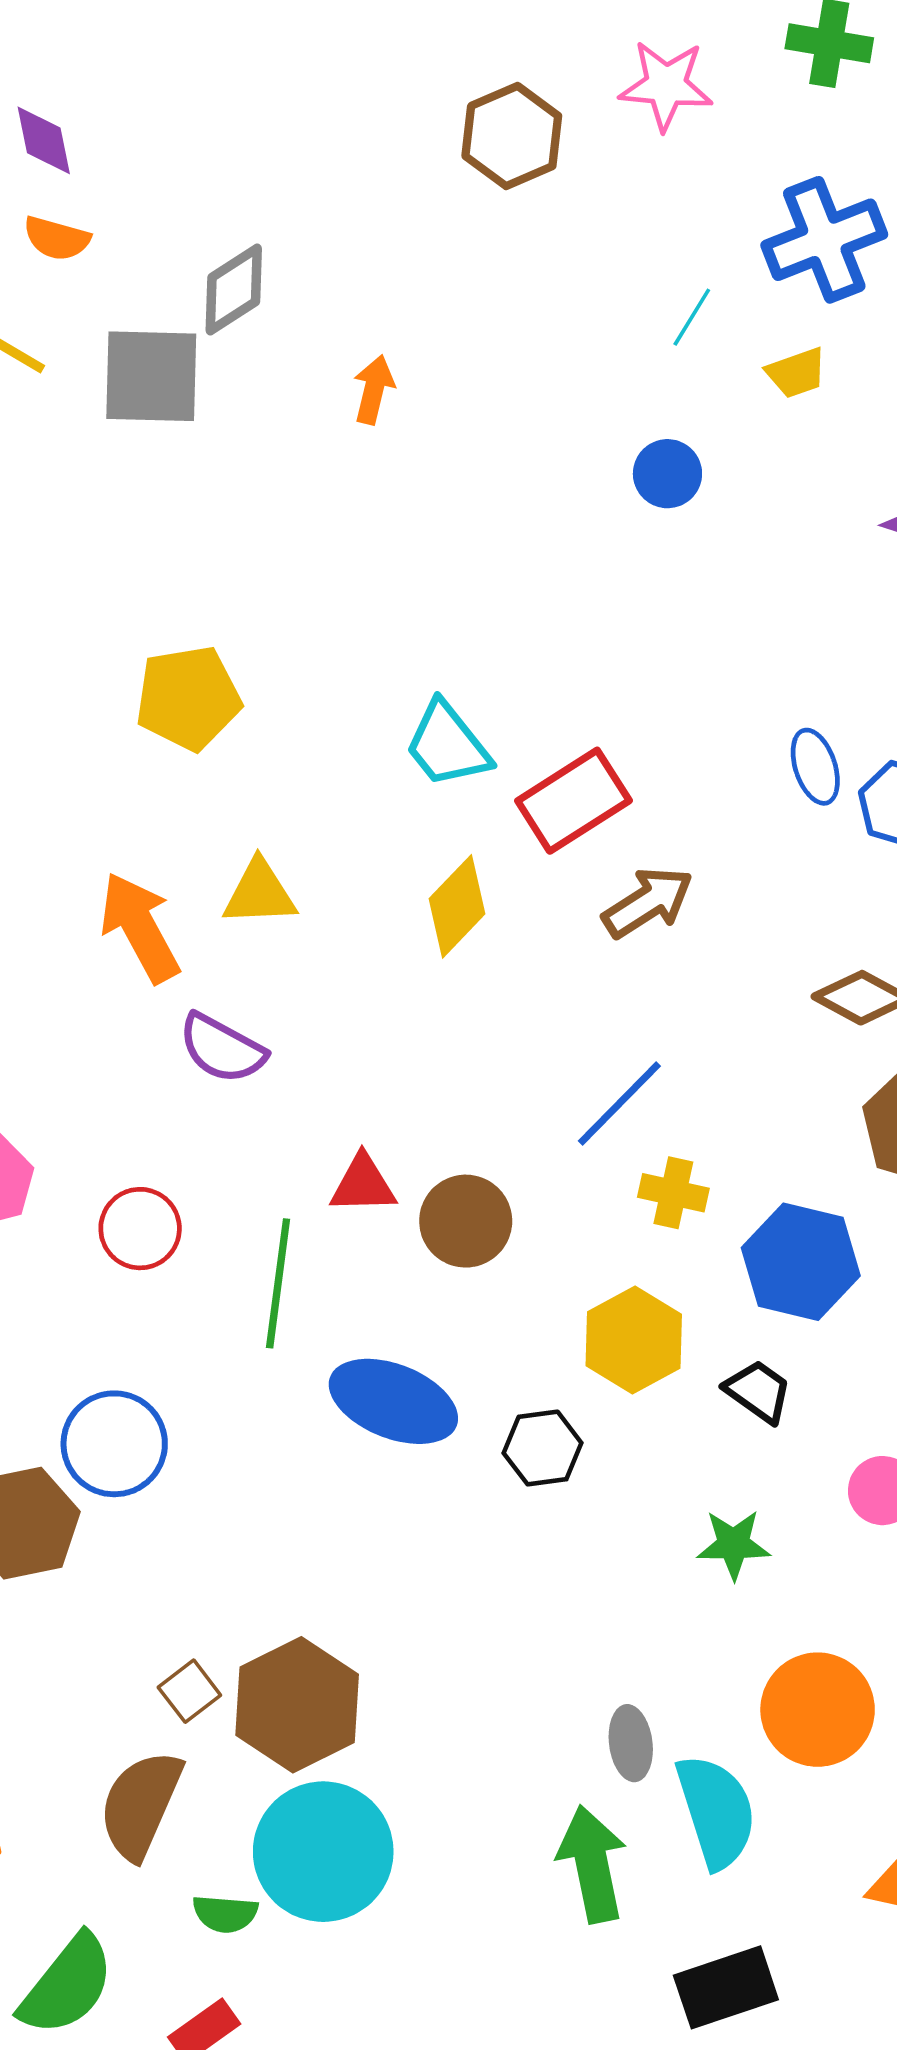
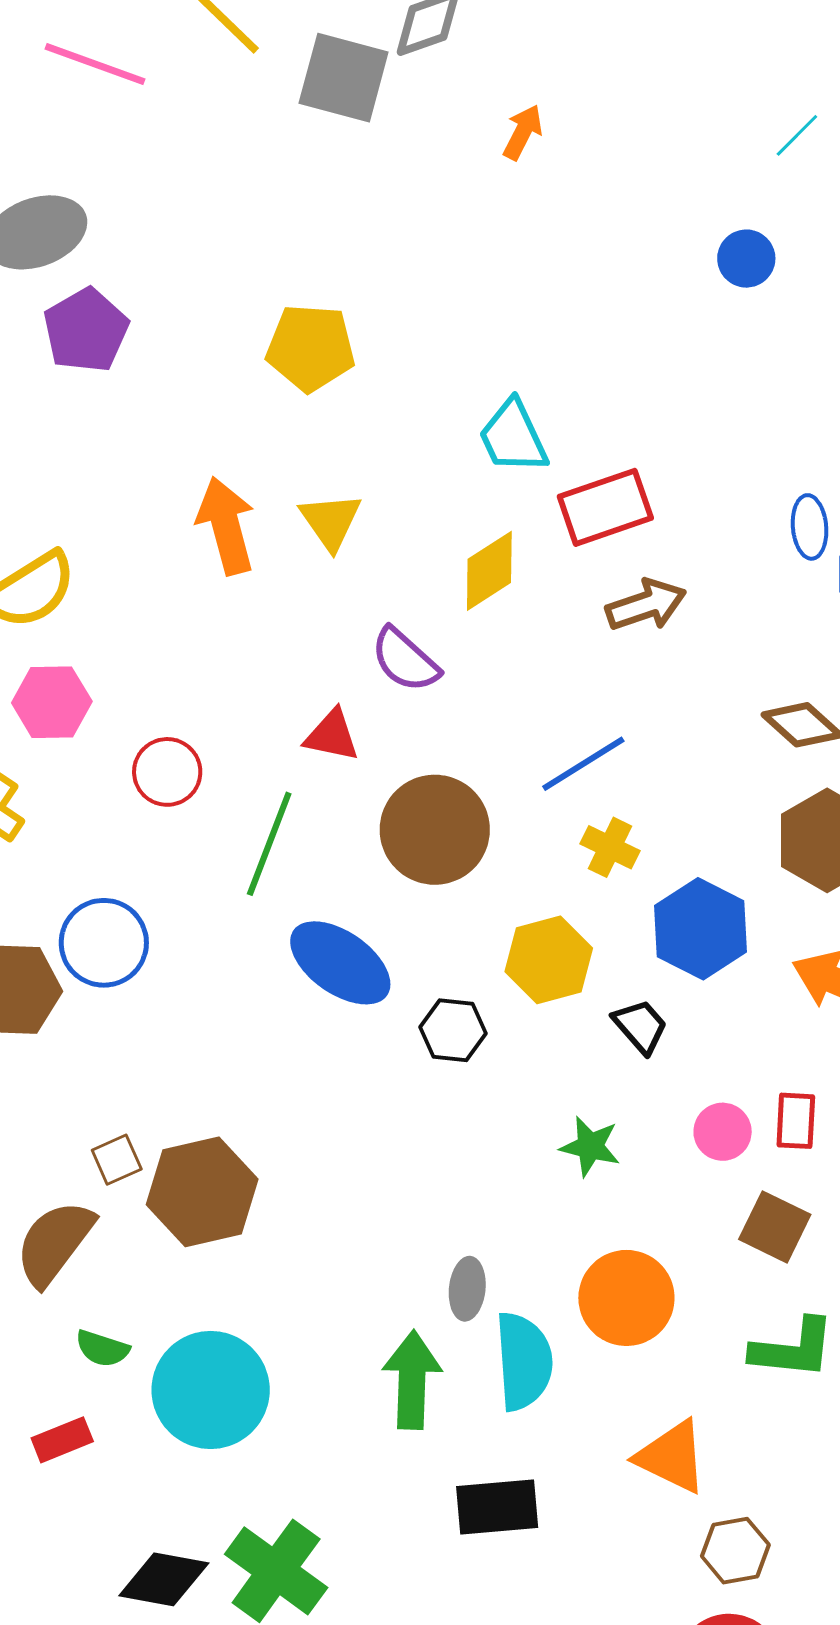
yellow triangle: (260, 893) -> (331, 521), turned 44
purple semicircle: (222, 1049) -> (405, 660), moved
red triangle: (363, 1184) -> (332, 735), moved
brown circle: (466, 1221) -> (435, 830), size x1.4
cyan circle: (323, 1852) -> (211, 1390), moved

